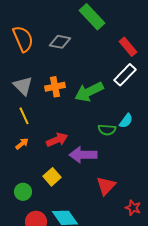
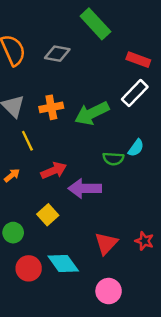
red rectangle: (128, 47) -> (138, 60), turned -30
yellow line: (24, 116) -> (27, 141), moved
red triangle: (106, 186) -> (106, 243), moved
red star: (133, 208) -> (144, 241), moved

